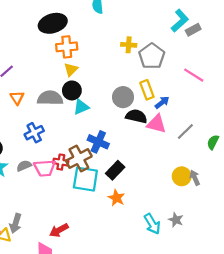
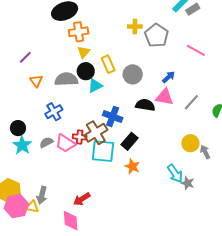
yellow rectangle: (147, 90) -> (108, 64), moved
black semicircle: (136, 116) -> (145, 105), moved
pink trapezoid: (45, 168) -> (65, 143), turned 40
gray arrow: (195, 178) -> (205, 152), moved
cyan arrow: (152, 224) -> (175, 173), moved

